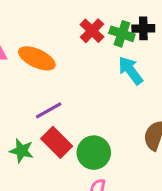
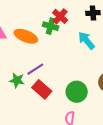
green cross: (122, 34) -> (51, 26), moved
green star: (22, 151) -> (17, 80), moved
green circle: (94, 153) -> (77, 92), moved

